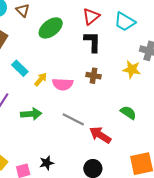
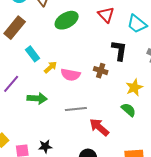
red triangle: (91, 17) -> (106, 15), turned -42
black L-shape: (92, 42) -> (119, 50), moved
yellow star: (132, 69) -> (134, 87), moved, turned 30
gray line: (73, 119) -> (76, 109), turned -40

